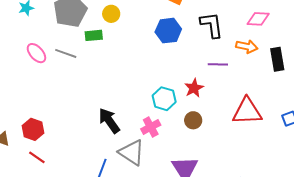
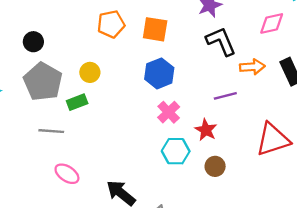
pink diamond: (258, 19) -> (272, 23), moved
black L-shape: (212, 25) -> (221, 41), moved
pink ellipse: (36, 53) -> (67, 174), moved
pink cross: (151, 127) -> (169, 112), moved

